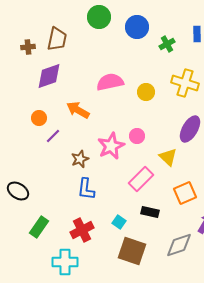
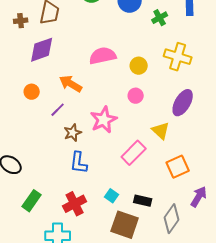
purple line: (53, 136) -> (58, 110), moved
pink circle: (137, 136) -> (136, 96), moved
black rectangle: (150, 212) -> (143, 201), moved
gray diamond: (179, 245) -> (172, 219), turned -36

